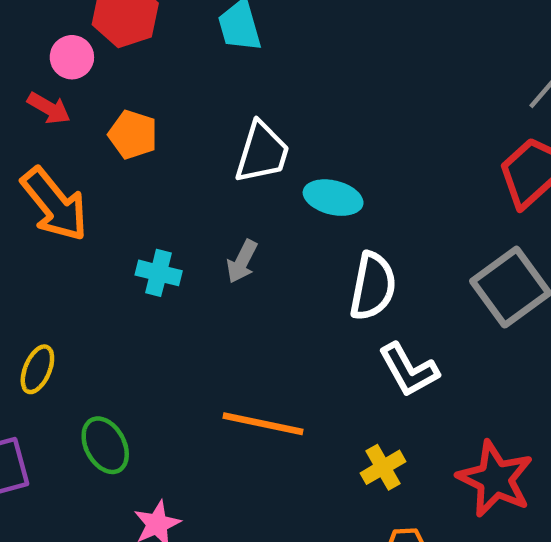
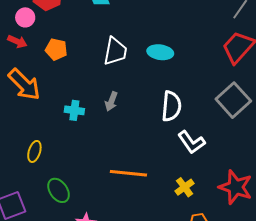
cyan ellipse: (333, 198) -> (160, 52), moved
yellow ellipse: (37, 369) -> (34, 151), moved

